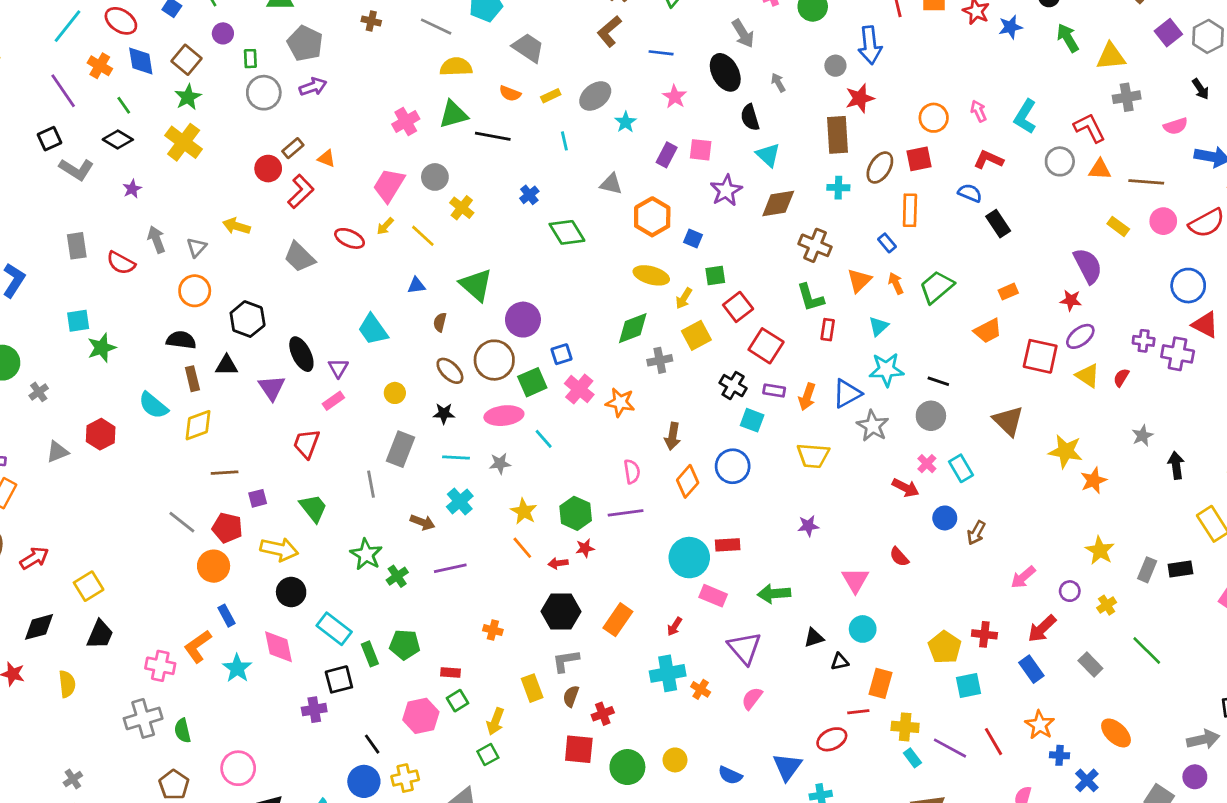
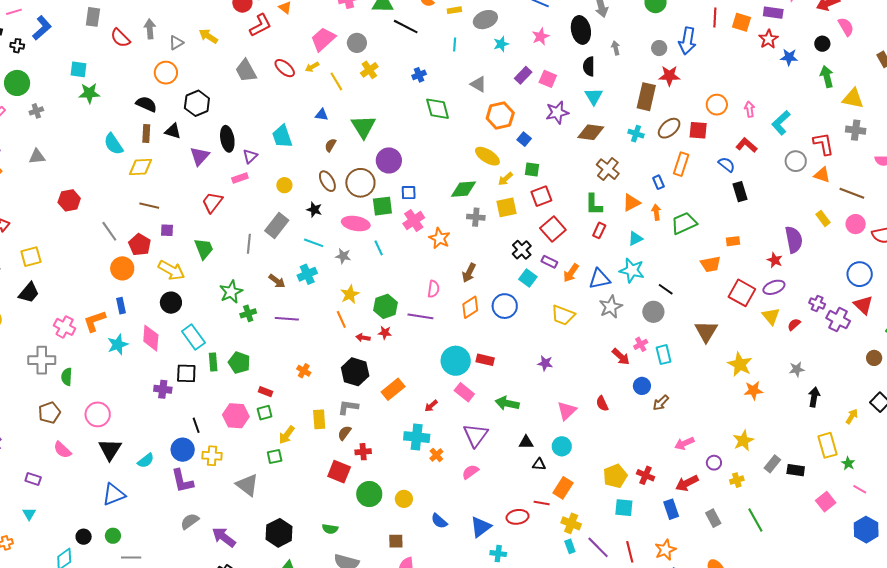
red hexagon: (101, 434) -> (69, 200), moved

